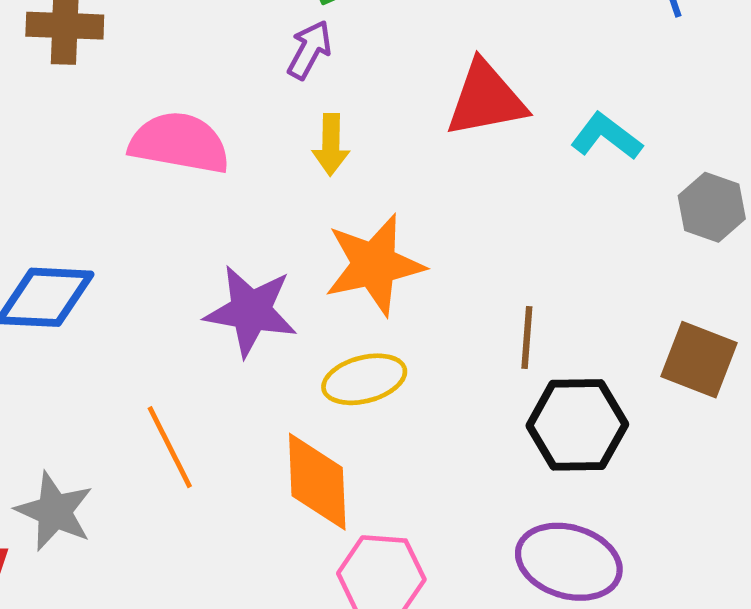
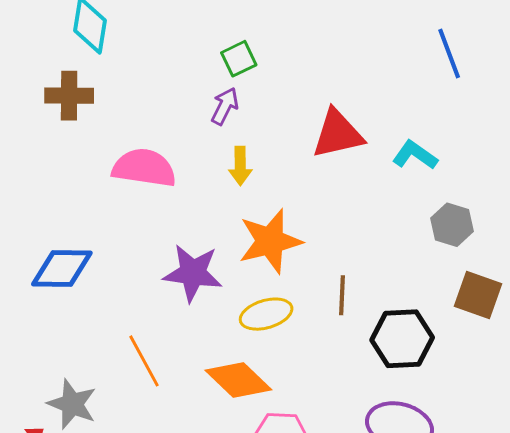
gray hexagon: (712, 207) -> (452, 225), moved
brown line: (527, 337) -> (342, 295), moved
orange diamond: (317, 482) -> (238, 380), turned -42

